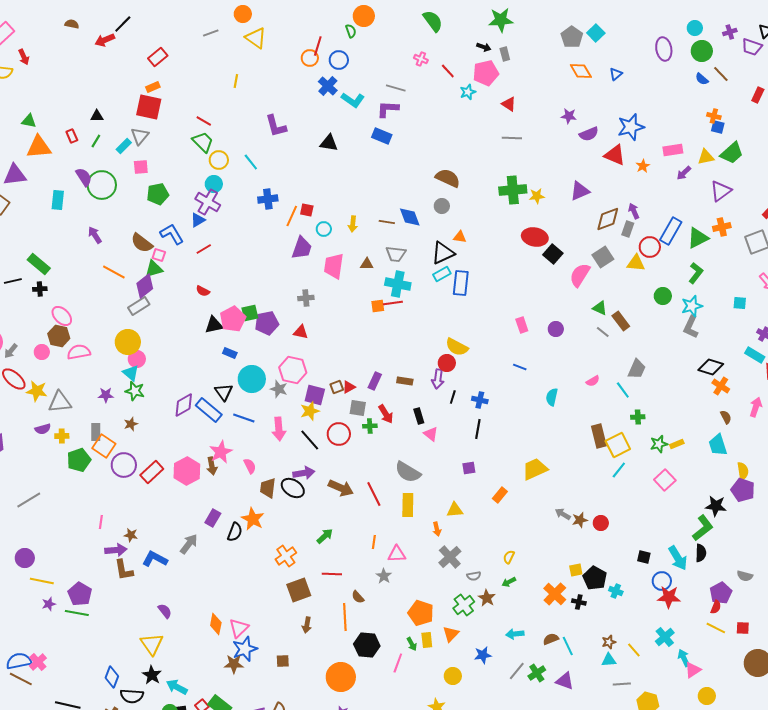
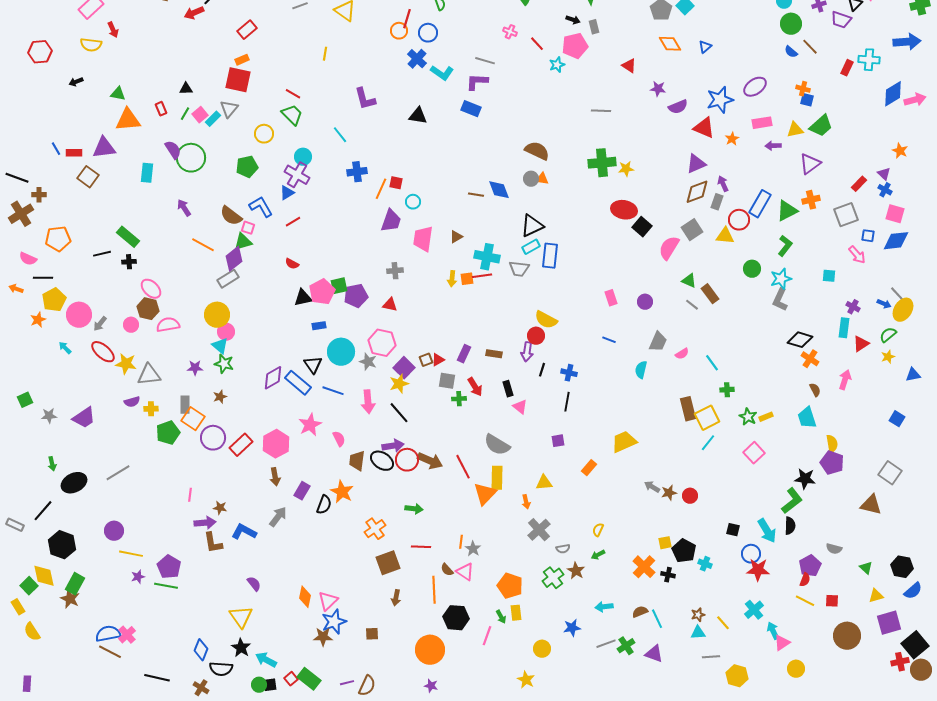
purple ellipse: (664, 49) -> (755, 87), moved, turned 65
red triangle: (509, 104) -> (629, 66), moved
yellow circle: (219, 160) -> (264, 134), moved
pink square: (141, 167) -> (200, 115), moved, turned -35
purple arrow: (684, 173) -> (773, 146), turned 42
purple triangle: (580, 191) -> (696, 164), moved
yellow arrow: (353, 224) -> (452, 279), moved
orange triangle: (460, 237) -> (542, 179), moved
gray trapezoid: (396, 254) -> (519, 269), moved
brown triangle: (367, 264) -> (456, 237), turned -32
blue rectangle: (230, 353) -> (319, 326), turned -32
cyan rectangle: (755, 355) -> (844, 328), turned 66
gray trapezoid: (637, 369) -> (658, 342), moved
purple square: (315, 395) -> (404, 368), turned 30
red circle: (339, 434) -> (407, 460), moved
green star: (659, 444) -> (748, 417), turned -30
brown arrow: (212, 466) -> (275, 477), moved
green arrow: (325, 536) -> (414, 509), turned 48
orange line: (374, 542) -> (461, 542), moved
pink triangle: (397, 554) -> (465, 572), moved, turned 36
orange triangle: (451, 634) -> (485, 494), moved, size x1.4
gray line: (517, 671) -> (606, 644), turned 30

